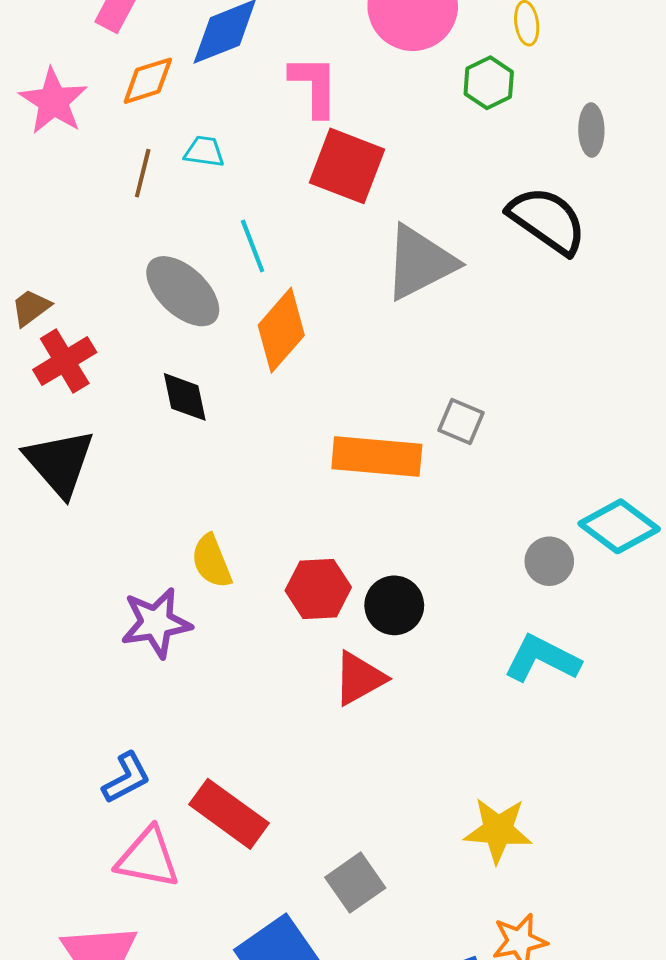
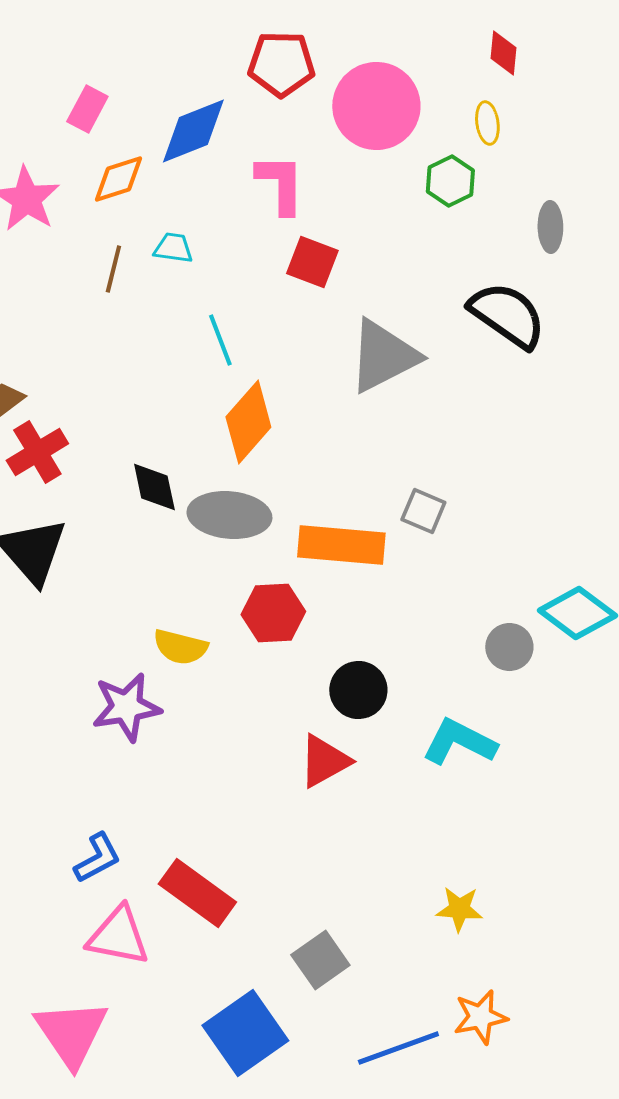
red square: (347, 166) -> (312, 262), size x0.7
gray ellipse: (183, 291) -> (229, 515), moved, turned -38
yellow semicircle: (212, 561) -> (180, 647), turned -54
red hexagon: (318, 589) -> (273, 613), moved
cyan L-shape: (542, 659) -> (459, 742), moved
yellow star: (498, 830) -> (459, 909), size x0.7

